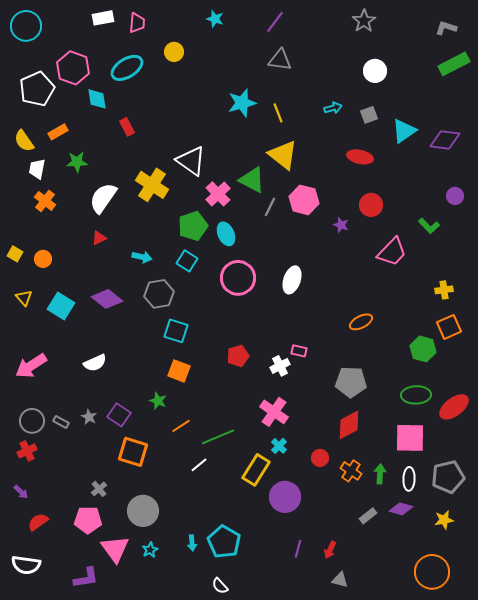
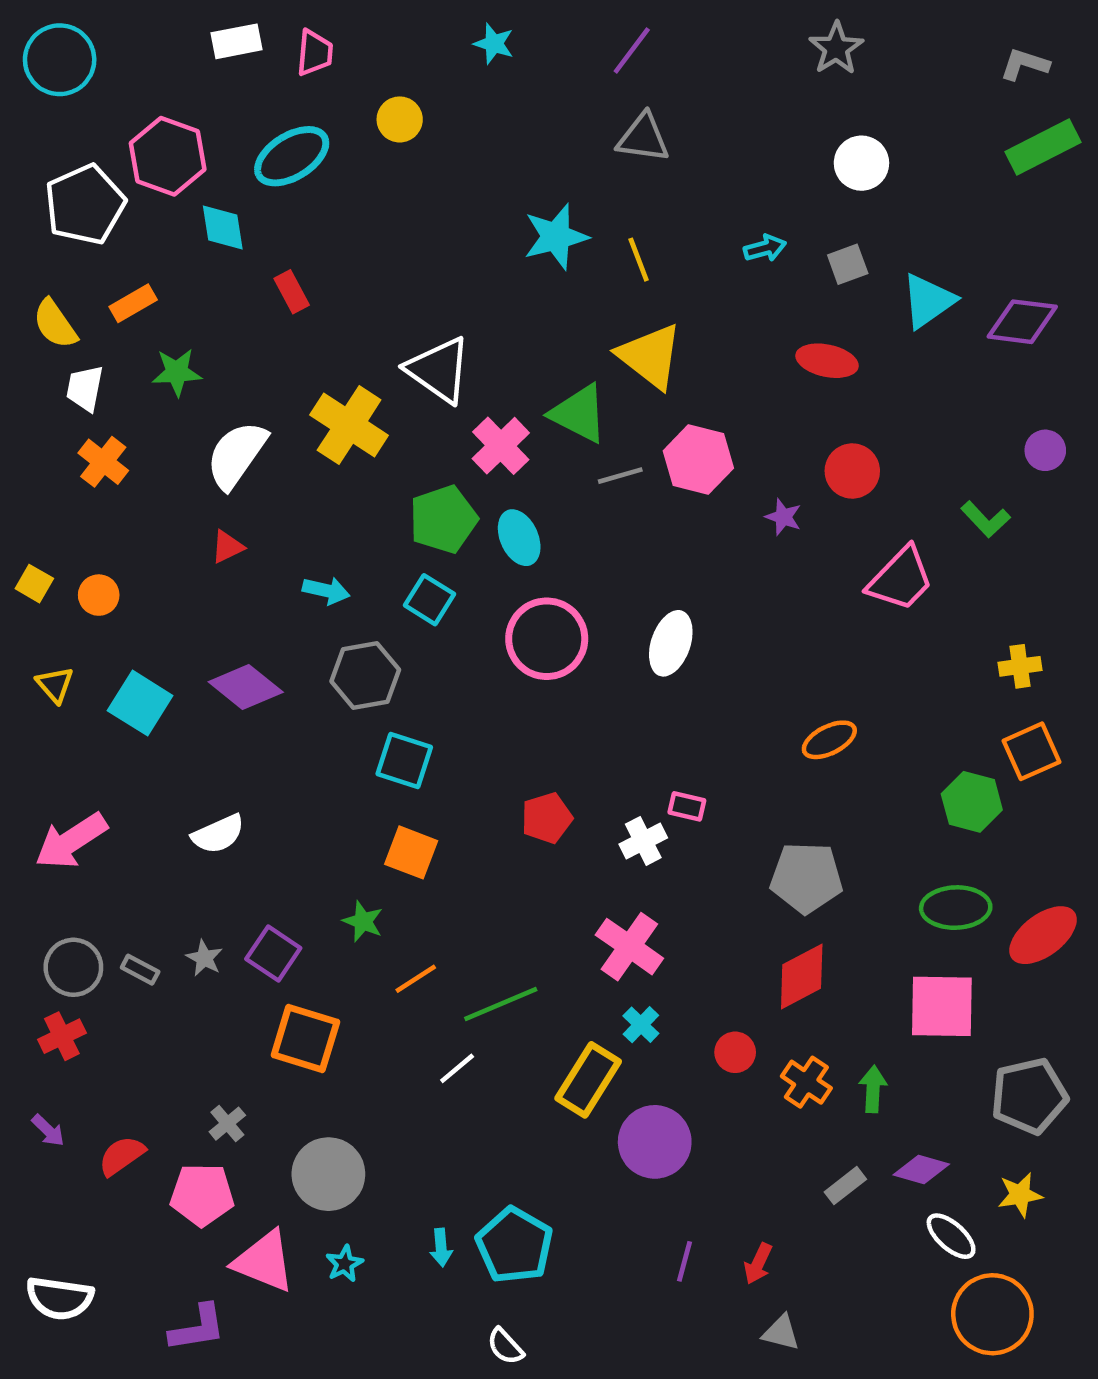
gray line: (270, 207) -> (620, 476), turned 48
white ellipse: (409, 479) -> (951, 1236), moved, turned -50
red semicircle: (38, 522) -> (122, 1156), moved
pink triangle: (115, 549) -> (264, 1261), turned -32

